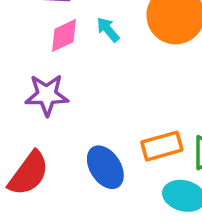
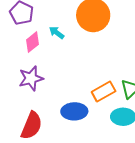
blue ellipse: (105, 167) -> (74, 111), turned -45

